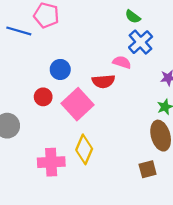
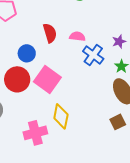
blue cross: (141, 42) -> (93, 55), moved
red semicircle: (103, 81) -> (50, 33), moved, turned -90
red circle: (43, 97) -> (17, 79), size x1.6

